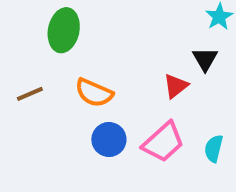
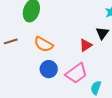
cyan semicircle: (214, 149) -> (96, 88), moved

